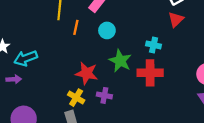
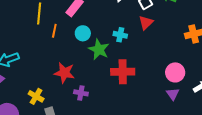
cyan cross: (154, 45) -> (120, 35), moved
green star: (120, 61) -> (99, 49), moved
yellow cross: (76, 98) -> (36, 96), moved

